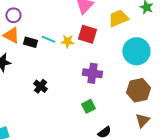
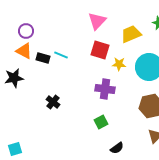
yellow star: (67, 41) -> (119, 64), moved

